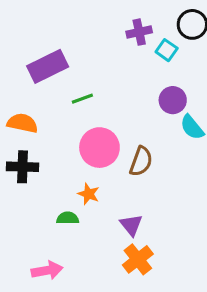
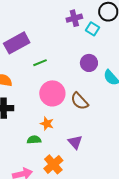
purple circle: (173, 100) -> (89, 63), moved
brown semicircle: (141, 161) -> (79, 101), turned 120
orange cross: (138, 259) -> (53, 164), moved

